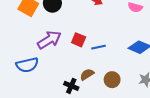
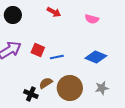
brown circle: (112, 80) -> (70, 88), size x1.6

